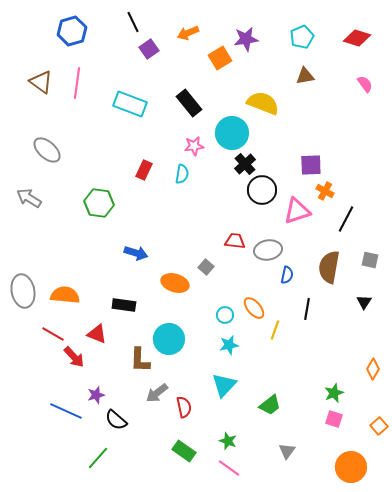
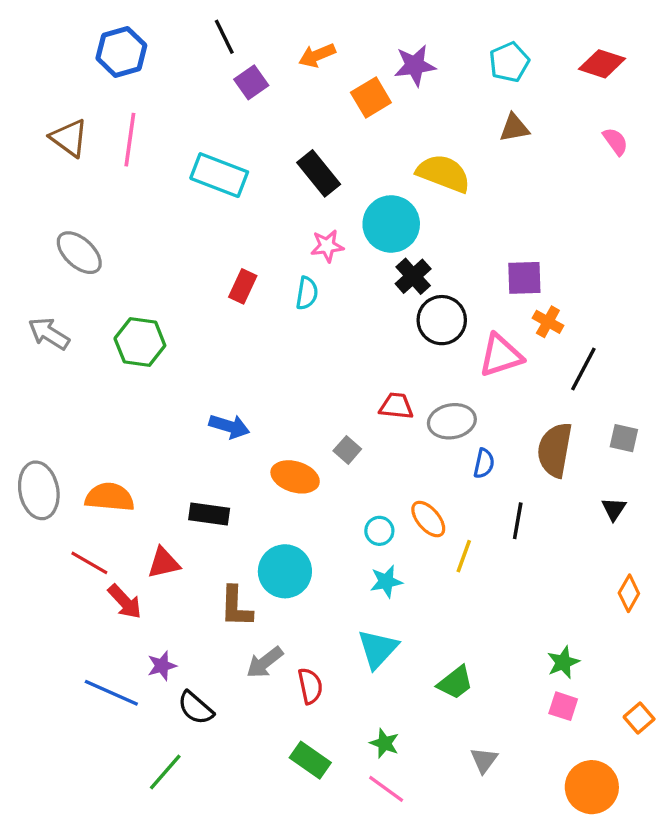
green hexagon: (99, 203) -> (140, 342), moved
red triangle: (97, 334) -> (164, 563), turned -35
orange diamond: (373, 369) -> (629, 593), moved

